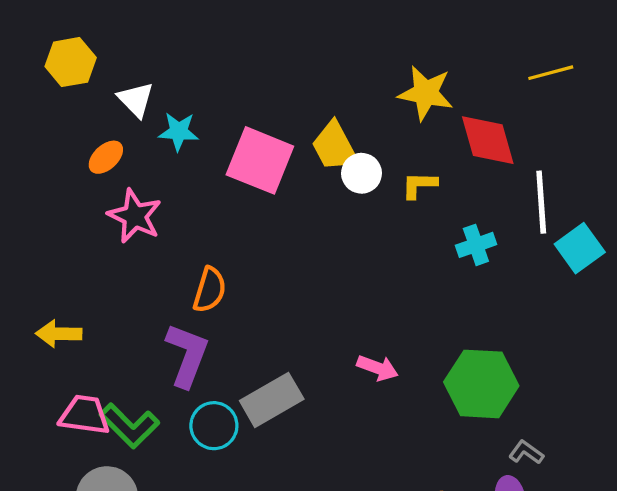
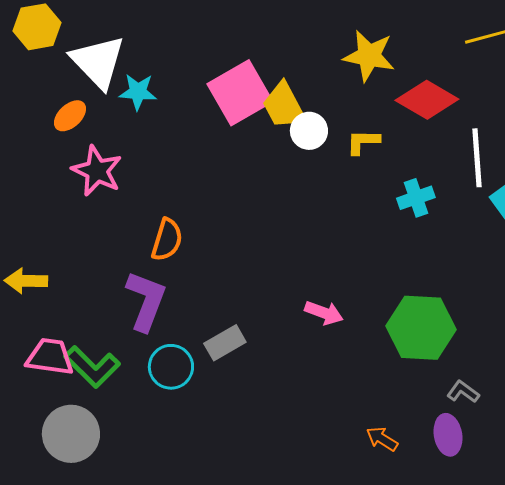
white triangle: (136, 99) -> (98, 62), size x1.6
red diamond: (488, 140) -> (427, 100), turned -44
pink square: (260, 160) -> (240, 93), moved, turned 38
gray rectangle: (272, 400) -> (225, 343), size x0.7

